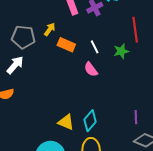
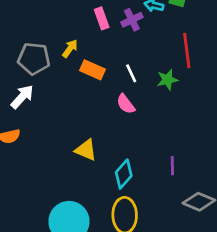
purple line: (136, 117) -> (172, 166), moved
yellow triangle: (66, 122) -> (86, 150), moved

